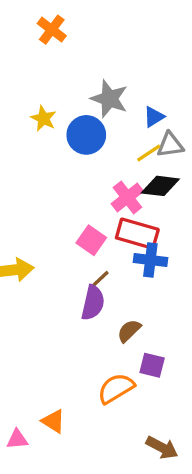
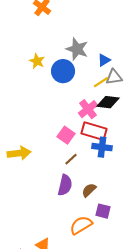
purple semicircle: (93, 303) -> (65, 185), moved

